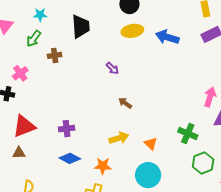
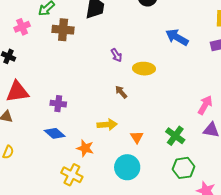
yellow ellipse: (132, 31) -> (144, 69), moved
brown cross: (55, 55) -> (63, 30), size x1.5
pink cross: (20, 73) -> (22, 27), moved

